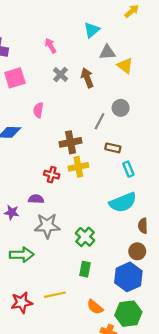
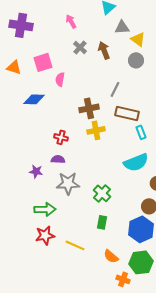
pink square: (15, 78) -> (43, 62), moved
gray circle: (121, 108) -> (136, 60), moved
brown rectangle: (113, 148) -> (127, 113), size x1.6
red cross: (52, 175) -> (61, 137), moved
yellow line: (55, 295) -> (75, 245), turned 36
red star: (22, 302) -> (45, 235), moved

